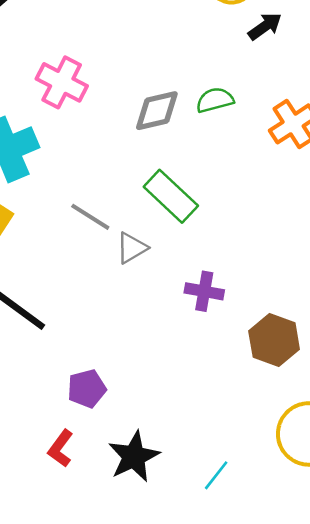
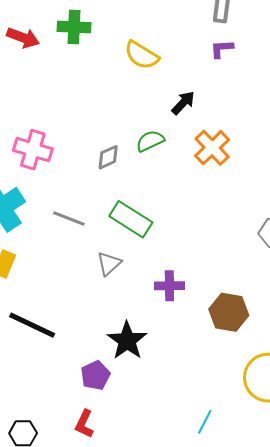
black arrow: (265, 26) -> (183, 103), moved
gray diamond: (157, 111) -> (108, 157), size x0.7
gray line: (90, 217) -> (69, 219), moved
black star: (134, 457) -> (127, 341), moved

